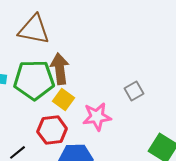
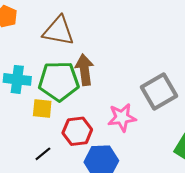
gray square: (134, 91) -> (159, 92), size x1.8
yellow square: (64, 99) -> (42, 109), moved, turned -30

